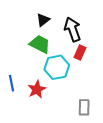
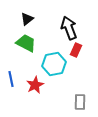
black triangle: (43, 20) -> (27, 19), moved
green trapezoid: (40, 44) -> (26, 43), moved

